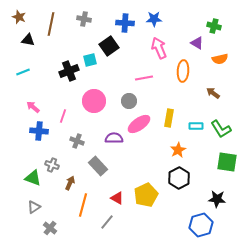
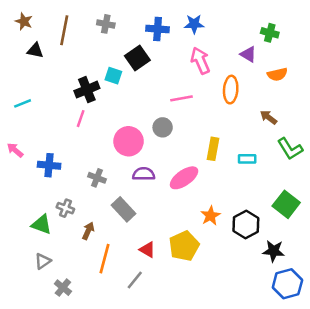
cyan square: (90, 60) -> (113, 76), turned 32
cyan line: (23, 72) -> (23, 103), moved
pink circle: (94, 101) -> (129, 141), moved
pink arrow: (33, 107) -> (15, 150), moved
pink line: (63, 116) -> (81, 119), moved
pink ellipse: (139, 124) -> (184, 178), moved
green L-shape: (221, 129) -> (290, 149), moved
orange star: (178, 150) -> (210, 216), moved
green square: (227, 162) -> (286, 204), turned 30
black hexagon: (179, 178) -> (246, 225), moved
blue hexagon: (201, 225) -> (287, 284), moved

